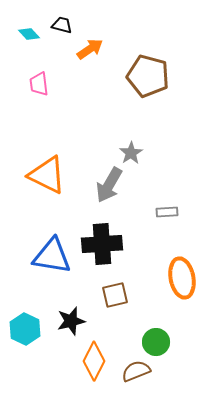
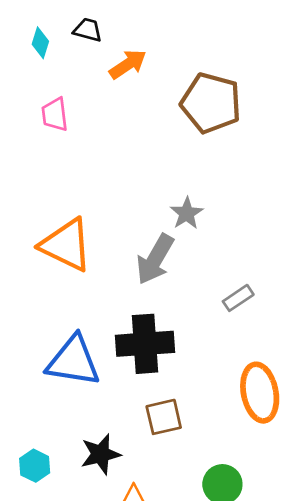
cyan diamond: (29, 34) -> (40, 43), turned 60
gray rectangle: (167, 212) -> (238, 298), turned -30
cyan hexagon: (25, 329) -> (35, 466), size x0.7

